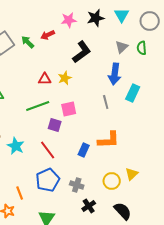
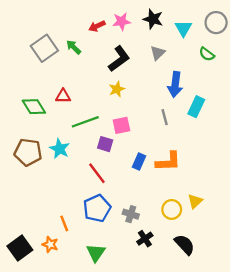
cyan triangle: (122, 15) -> (183, 28), moved
black star: (96, 18) -> (153, 19), turned 30
red arrow: (48, 35) -> (97, 26), moved
gray triangle: (122, 47) -> (158, 53), moved
green semicircle: (142, 48) -> (207, 54), turned -48
black L-shape: (82, 52) -> (119, 59), moved
red triangle: (45, 79) -> (63, 96), moved
cyan star: (16, 146) -> (60, 149), moved
blue rectangle: (84, 150) -> (139, 162), moved

